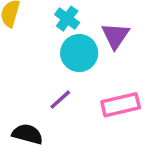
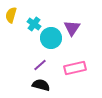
cyan cross: (67, 19) -> (34, 24), moved
black semicircle: (27, 134) -> (41, 85), moved

